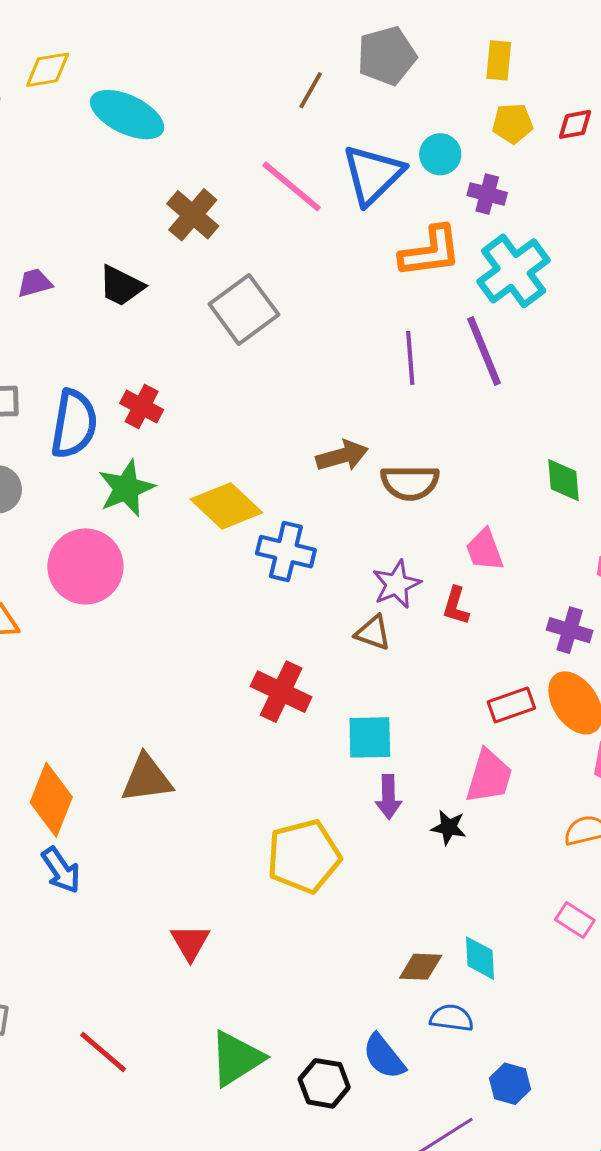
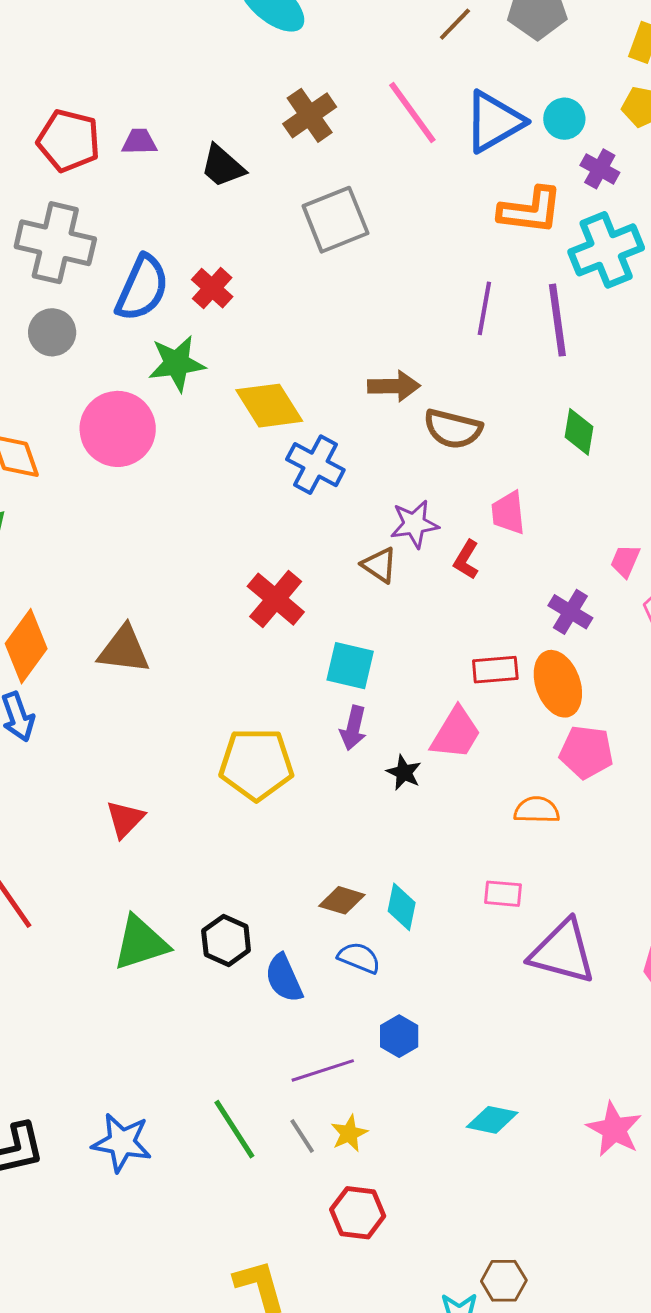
green diamond: (563, 480) -> (579, 432), moved
pink rectangle: (575, 920) -> (503, 894), turned -42
black hexagon: (324, 1083) -> (226, 941), moved

